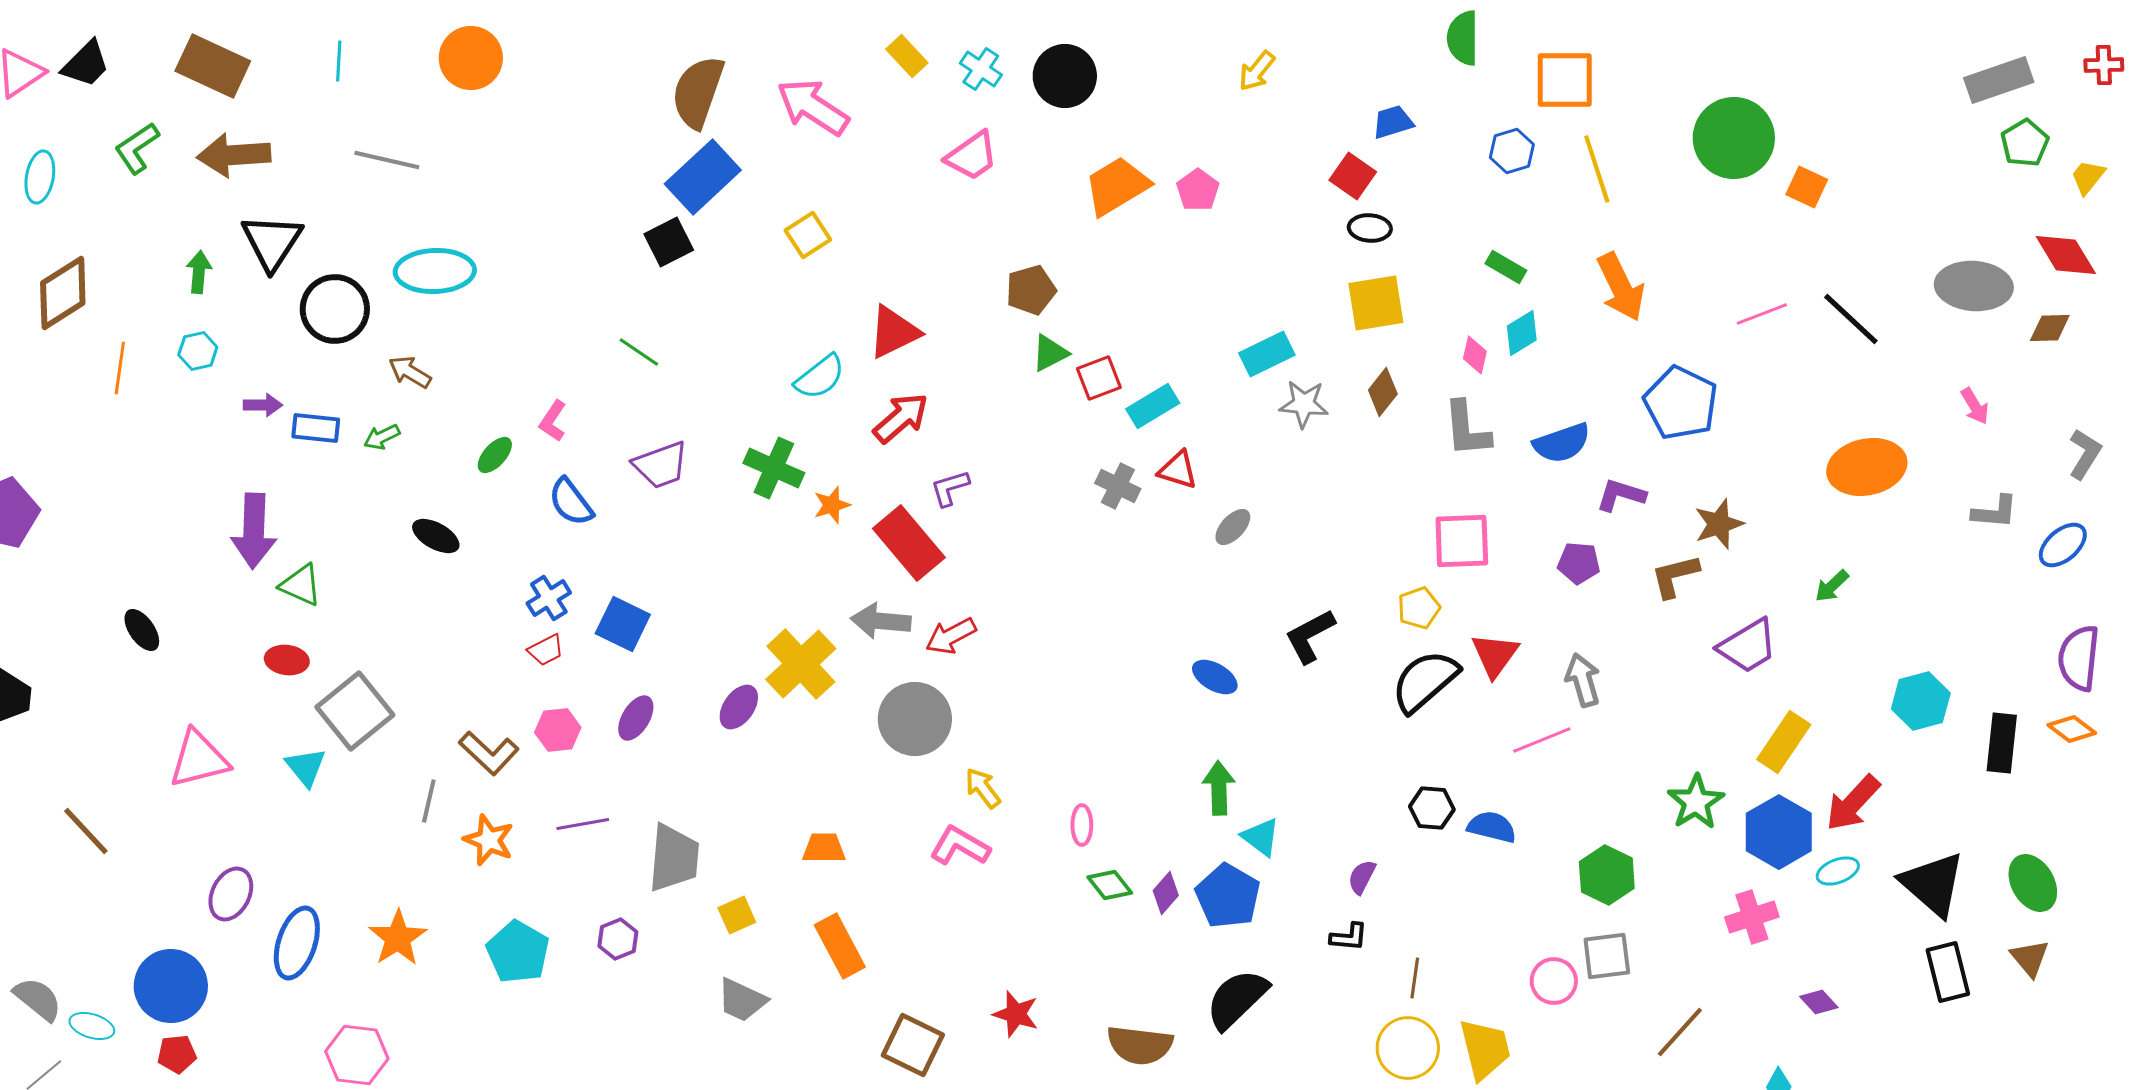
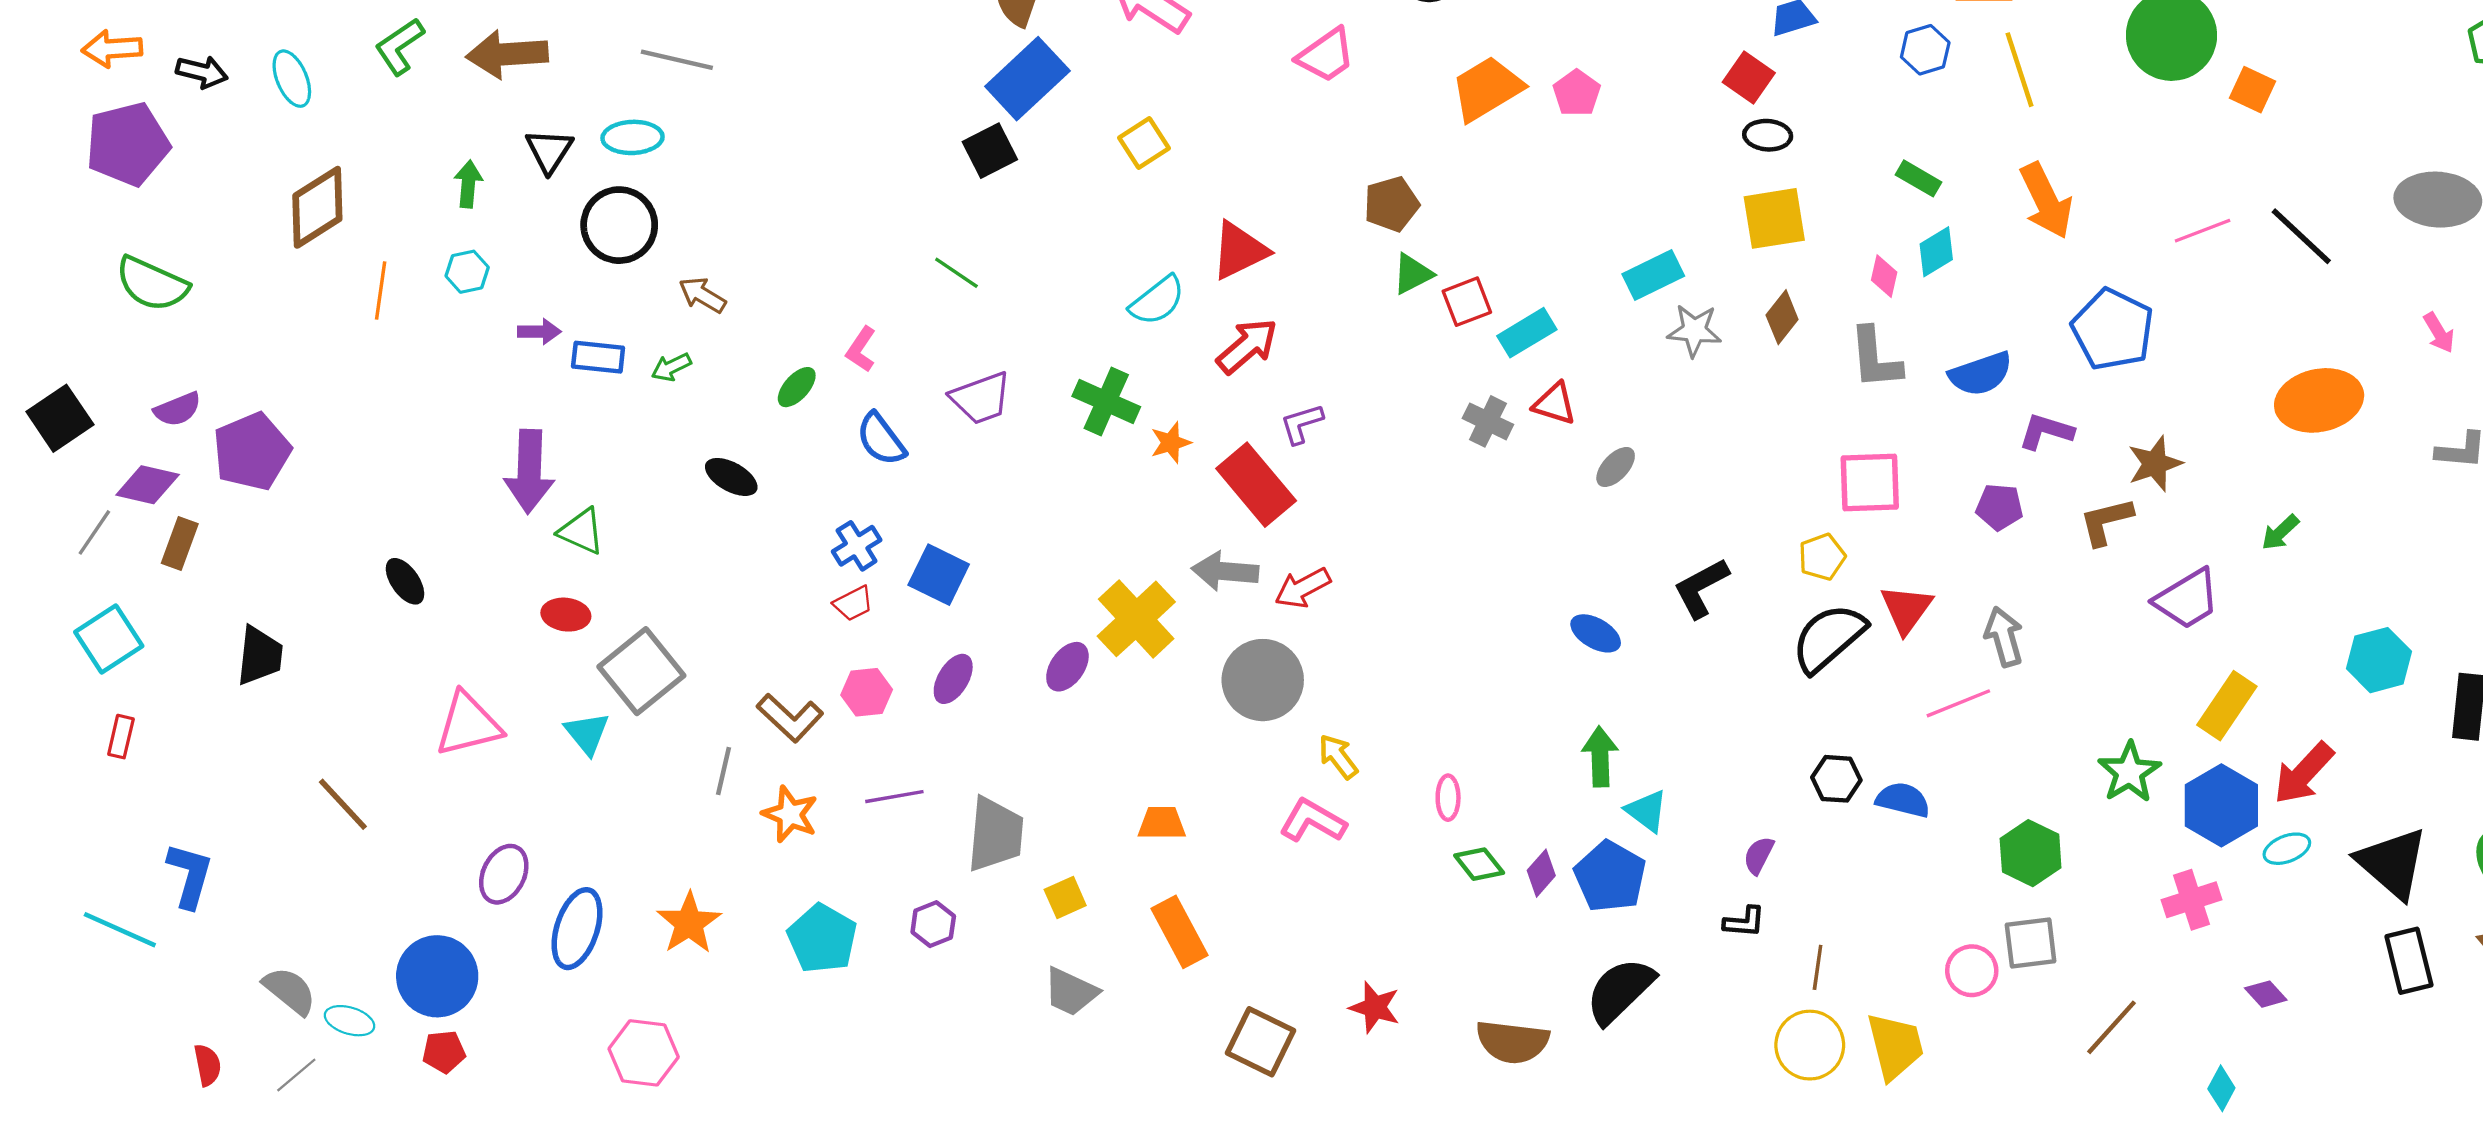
cyan ellipse: (40, 177) -> (292, 79), turned -33
black triangle: (272, 242) -> (549, 151), size x0.7
cyan ellipse: (435, 271) -> (632, 137), moved, size x0.7

